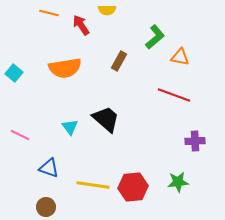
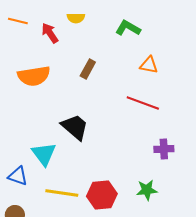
green L-shape: (155, 37) -> (128, 28), moved, turned -110
cyan triangle: (70, 127) -> (44, 154), moved, size x1.5

